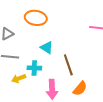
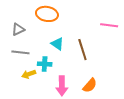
brown line: (68, 65) -> (82, 50), moved

